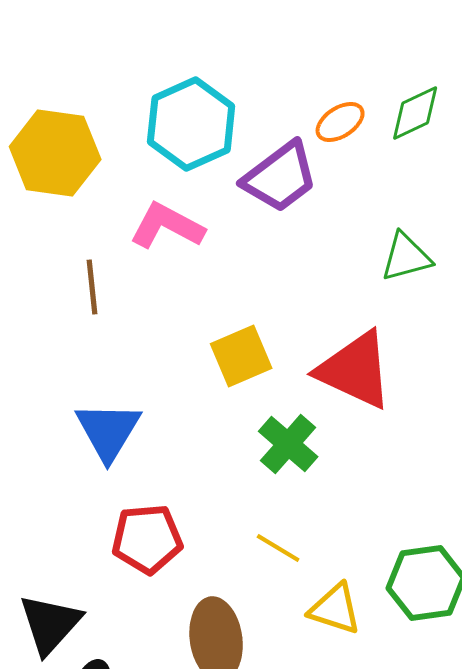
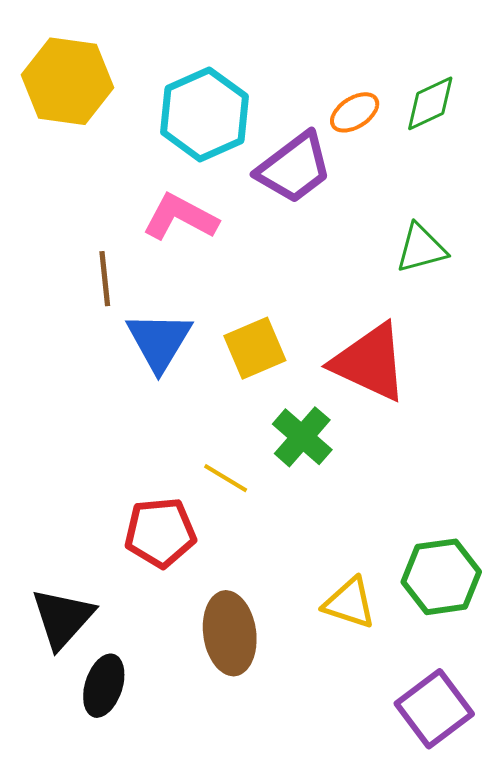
yellow hexagon: (55, 153) -> (67, 81), moved
blue triangle: (108, 431) -> (159, 341), moved
yellow line: (278, 548) -> (226, 478), moved

